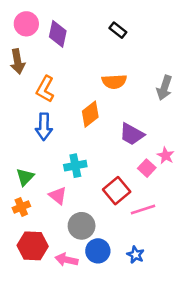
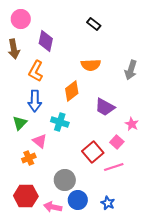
purple diamond: (58, 34) -> (46, 41), moved
cyan cross: (75, 166) -> (60, 122), moved, turned 30
pink square: (147, 168) -> (117, 142), moved
green triangle: (25, 177) -> (20, 123), moved
pink triangle: (58, 196) -> (40, 141), moved
orange cross: (21, 207) -> (29, 158), moved

